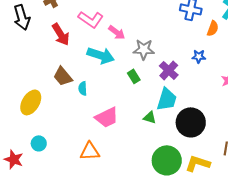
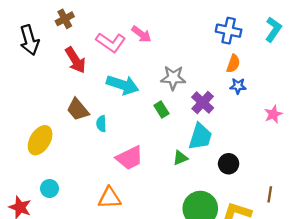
orange semicircle: (213, 28) -> (233, 64), moved
pink arrow: (117, 32) -> (141, 34), moved
green triangle: (150, 117) -> (180, 158), turned -40
black circle: (191, 122) -> (229, 164), size x0.6

